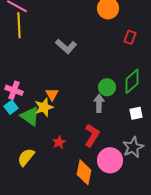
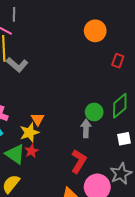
gray L-shape: (66, 46) -> (17, 65), moved
green triangle: (30, 116) -> (15, 154), moved
red star: (59, 142) -> (32, 151), moved

